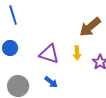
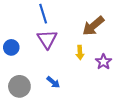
blue line: (13, 15) -> (43, 14), moved
purple triangle: (49, 54) -> (47, 39), moved, turned 40

